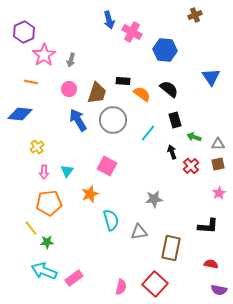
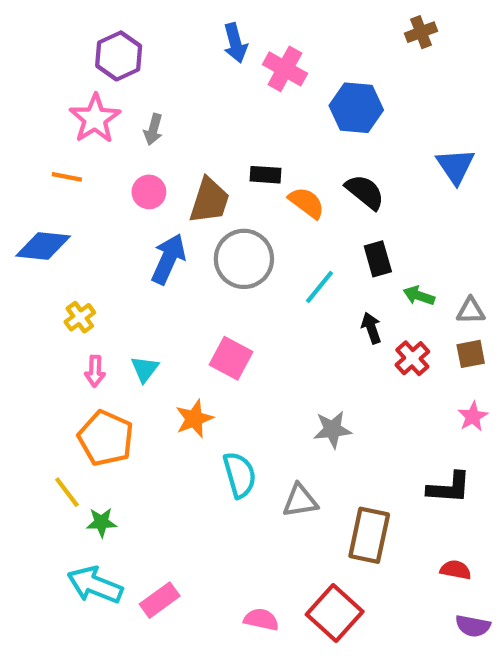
purple hexagon: (24, 32) -> (119, 56), moved
blue arrow: (78, 120) -> (168, 259), turned 55
orange pentagon: (49, 203) -> (106, 438), turned 30
pink semicircle: (121, 287) -> (261, 620), turned -91

